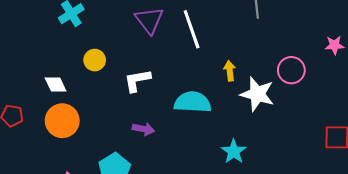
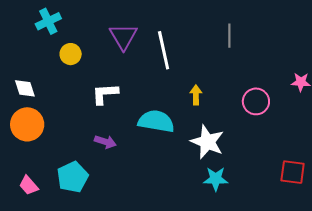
yellow circle: (95, 60) -> (71, 54), moved
white star: (257, 94) -> (207, 142), moved
cyan star: (234, 152) -> (216, 179), moved, turned 30

